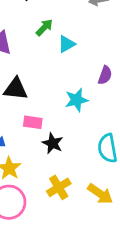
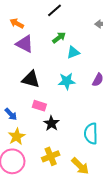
cyan star: (77, 100) -> (67, 81), moved

